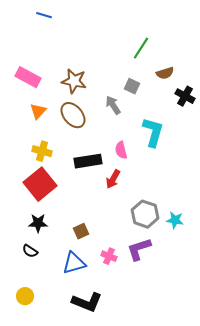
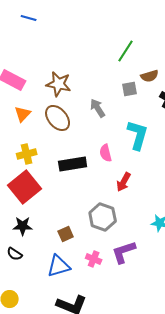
gray square: (132, 86) -> (130, 89), moved, turned -35
yellow cross: (42, 151) -> (27, 154), turned -30
red arrow: (113, 179) -> (124, 182), moved
gray hexagon: (145, 214) -> (103, 217), moved

